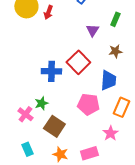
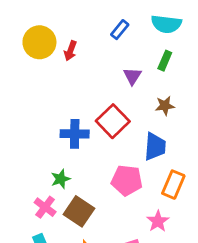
pink cross: (25, 114) -> (45, 207), moved

